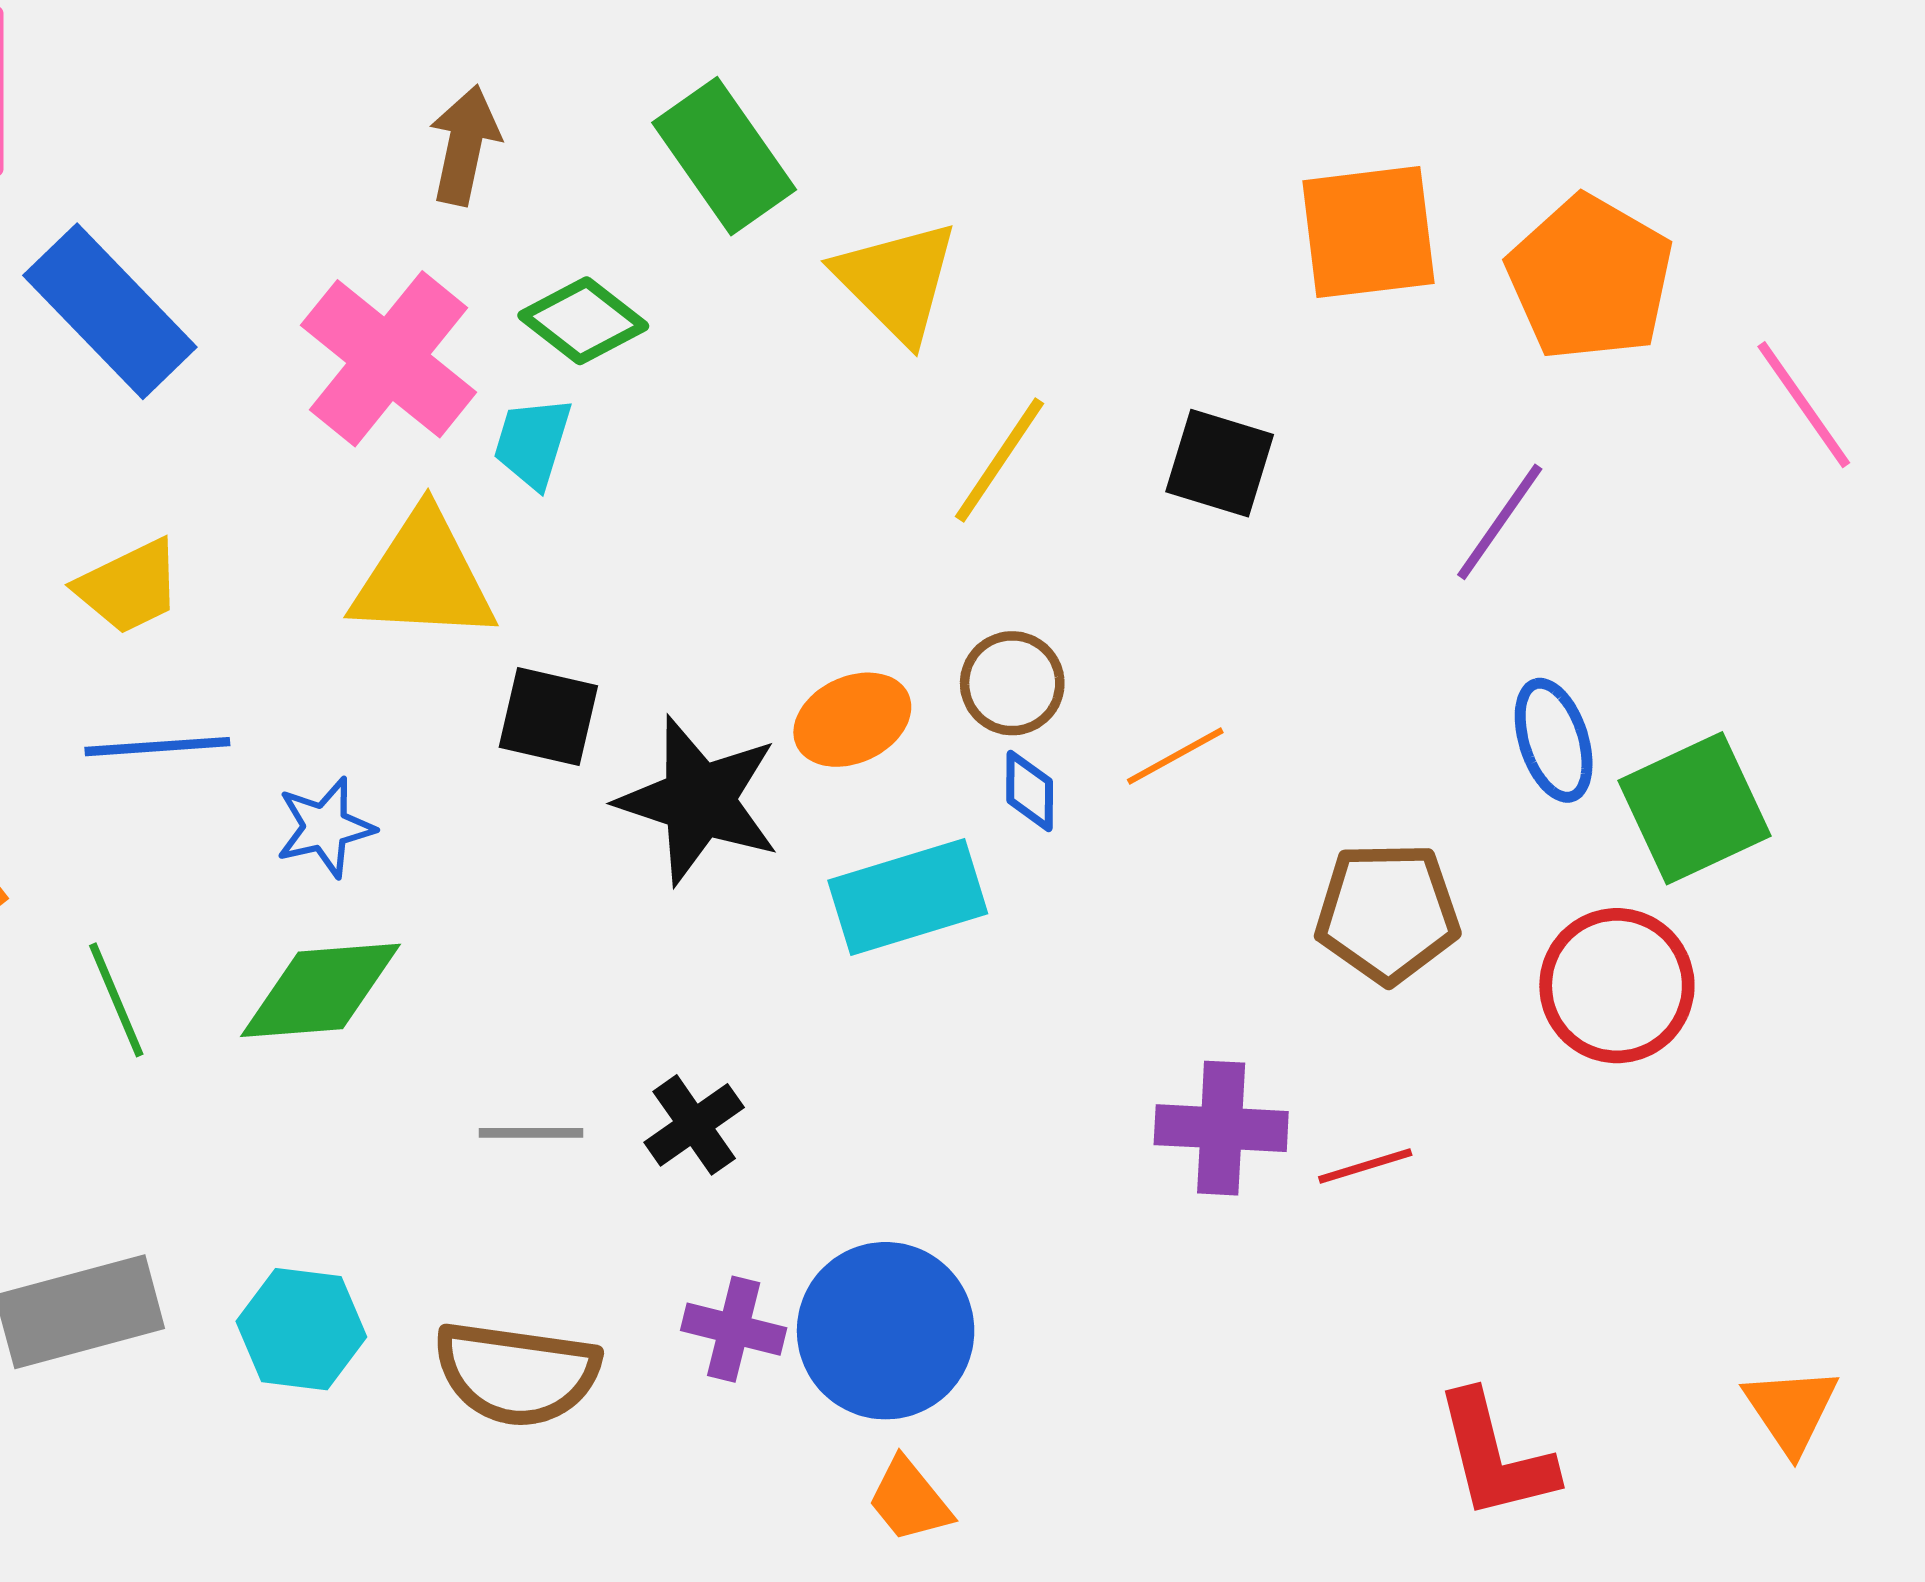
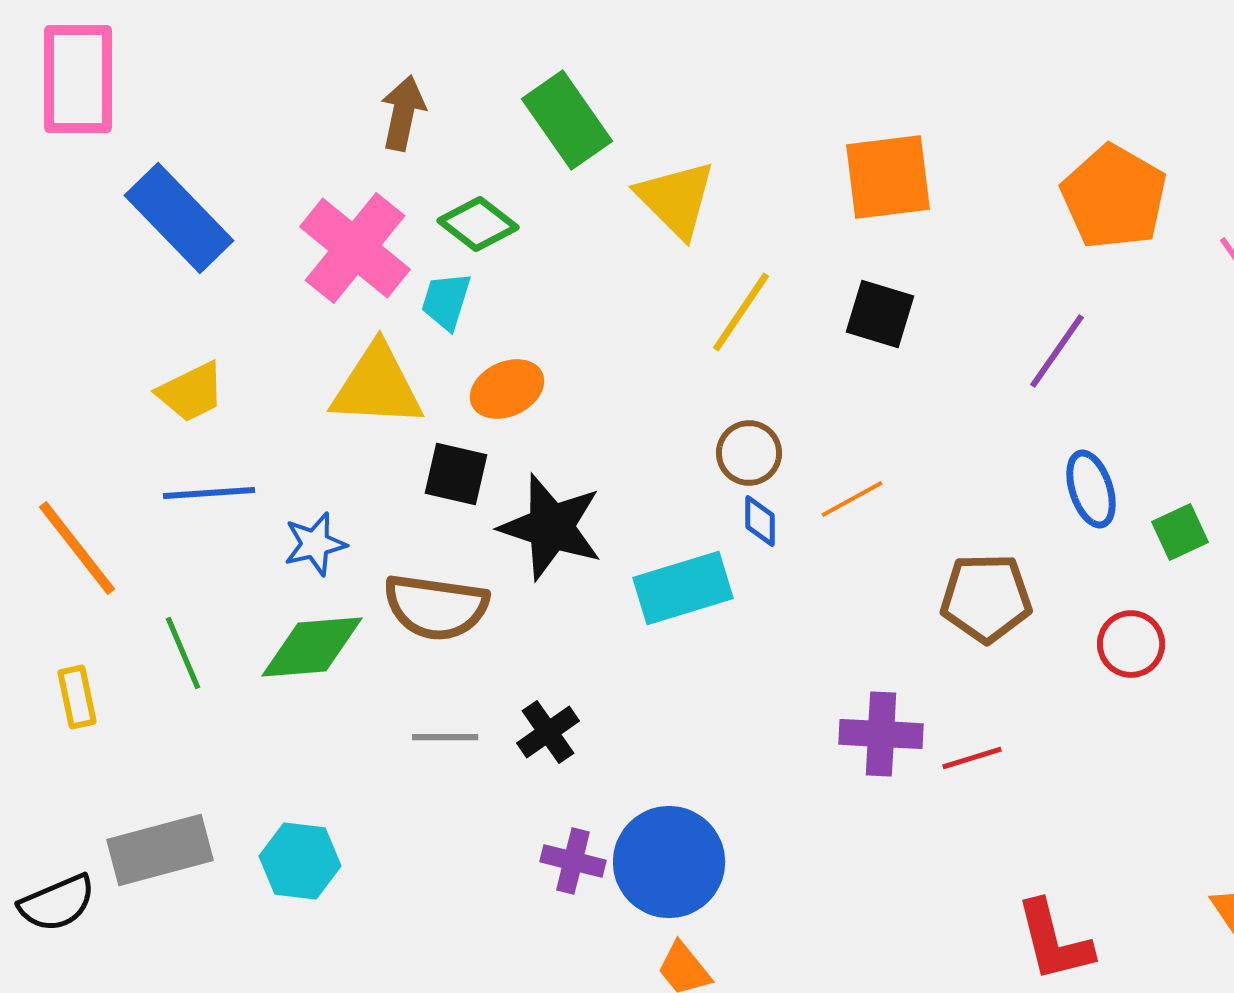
orange square: (1368, 232) -> (888, 177), moved
orange ellipse: (852, 720) -> (507, 389), moved
green square: (1694, 808) -> (1180, 532), size x0.6
red circle: (1617, 986) -> (1131, 644), size x0.7
brown semicircle: (517, 1373) -> (436, 607), moved

